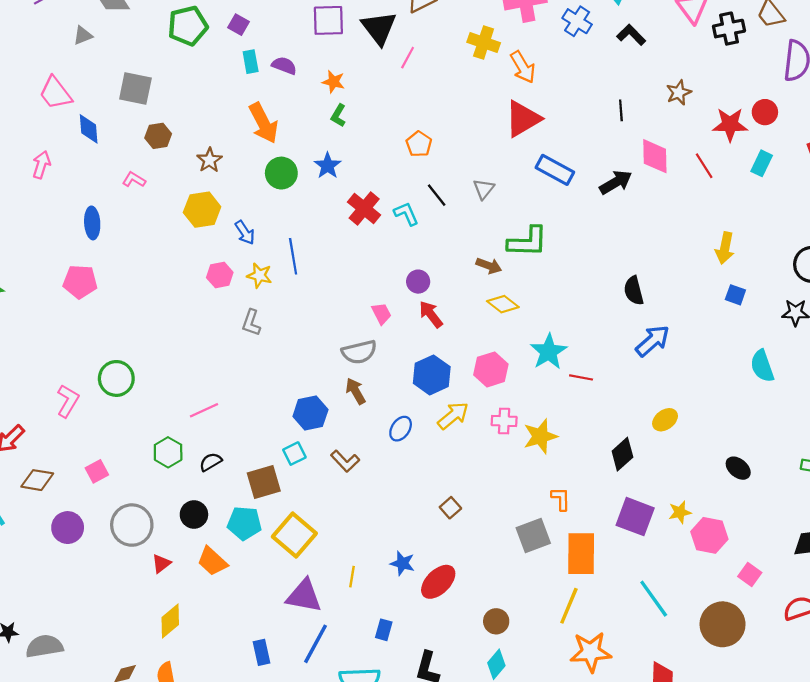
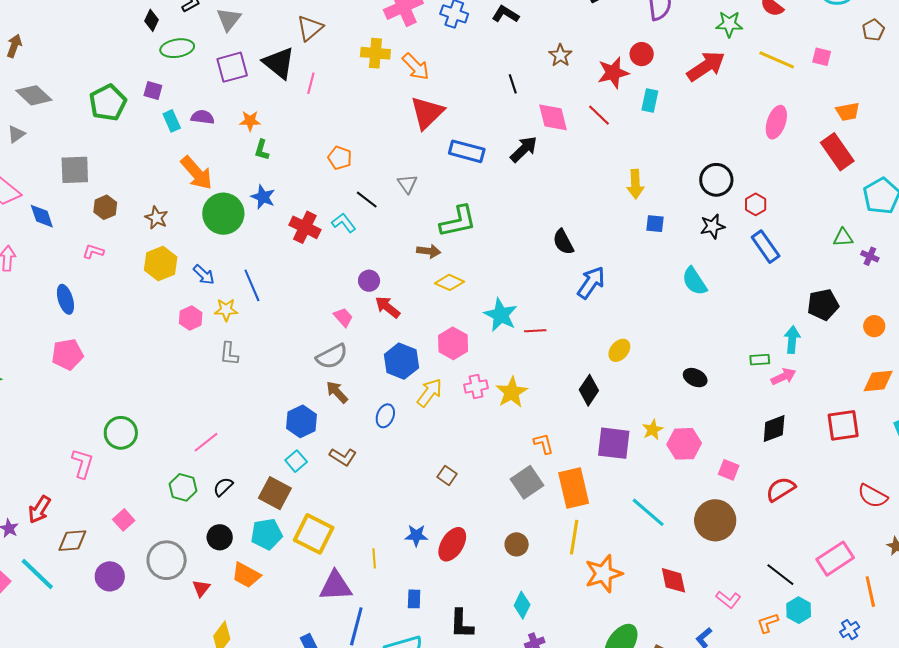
green circle: (281, 173) -> (223, 214), size x1.4
brown square: (264, 482) -> (275, 493), turned -32
brown circle: (496, 621) -> (517, 544), moved

